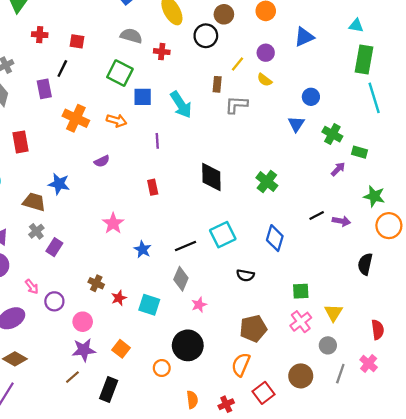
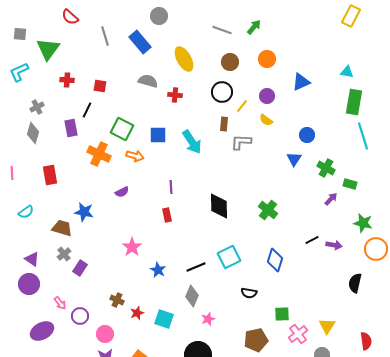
black circle: (206, 36) -> (222, 92), moved
green square: (120, 73) -> (122, 129), moved
purple line: (157, 141) -> (171, 187), moved
green square: (301, 291) -> (282, 314), moved

